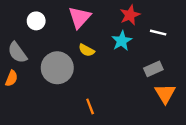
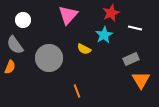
white circle: (36, 21) -> (23, 20), moved
yellow semicircle: (87, 50) -> (84, 49), moved

